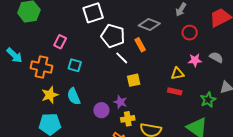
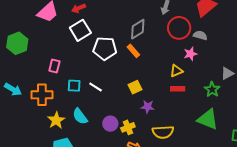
gray diamond: (149, 24) -> (138, 29), turned -40
red circle: (190, 33) -> (179, 28), size x1.5
gray semicircle: (216, 57) -> (200, 35), moved
white line: (122, 58) -> (96, 87), moved
purple star: (120, 102) -> (148, 107), moved
yellow cross: (128, 119) -> (128, 127), moved

